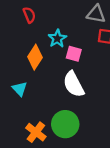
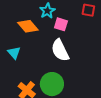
orange diamond: (35, 57) -> (28, 26), turned -75

